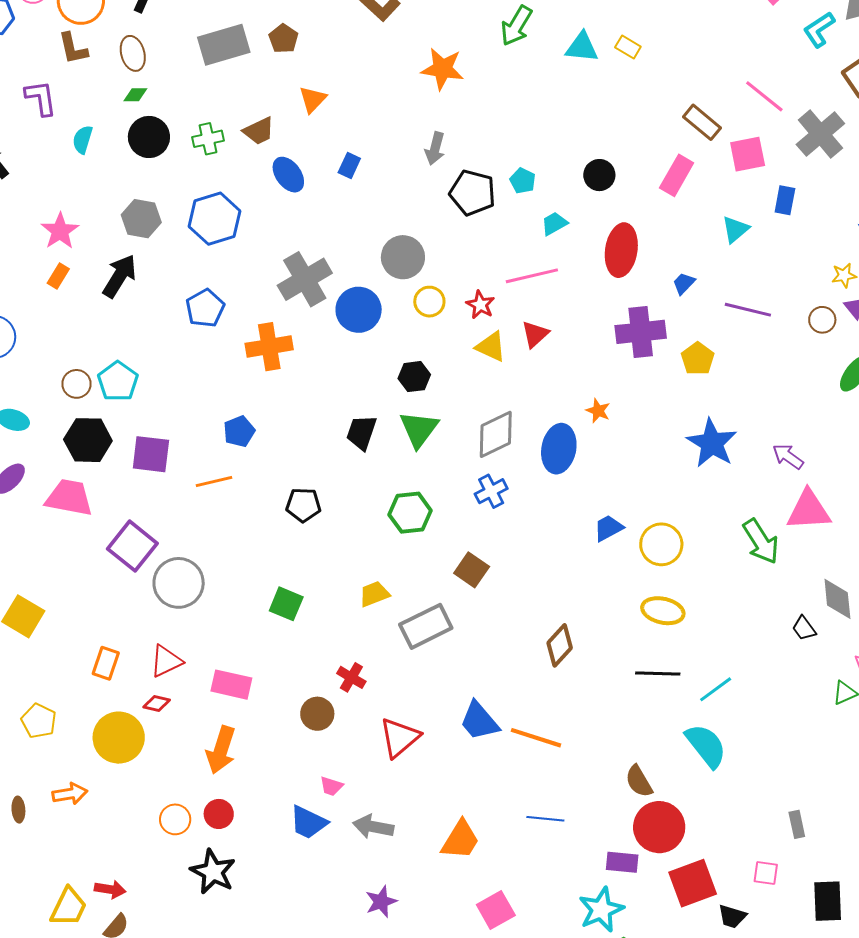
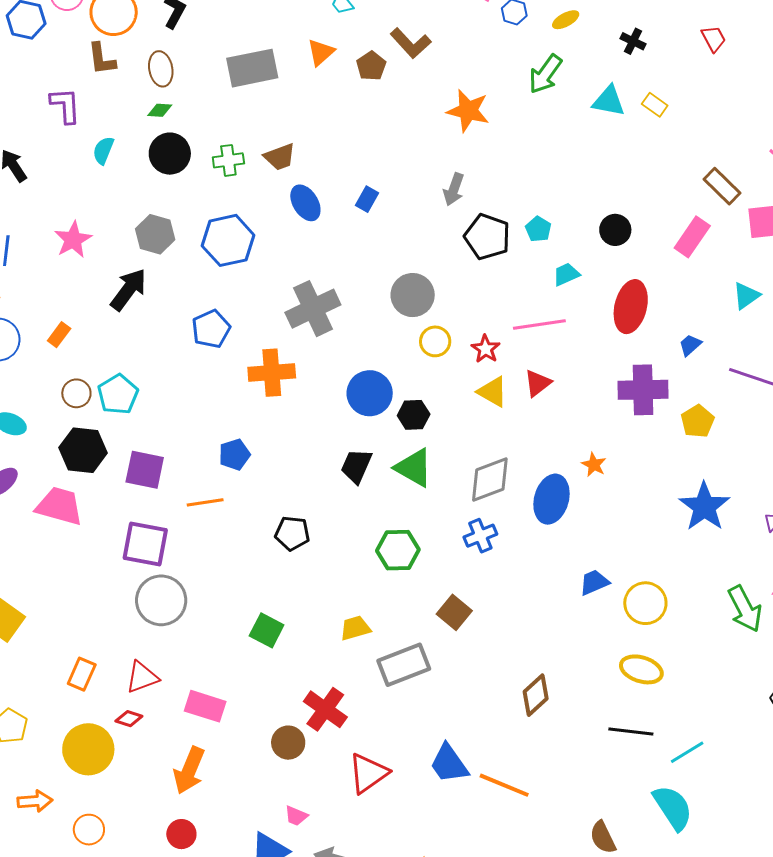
brown pentagon: (283, 39) -> (371, 66), moved
orange triangle: (313, 99) -> (321, 52), moved
orange rectangle: (58, 276) -> (59, 335), moved
blue circle: (359, 310) -> (370, 393), moved
green triangle: (419, 429) -> (414, 468), turned -42
purple square: (132, 546) -> (145, 544), moved, turned -33
red cross: (351, 677) -> (325, 709), size x1.5
orange circle: (175, 819) -> (89, 830), moved

